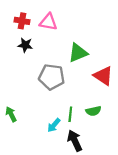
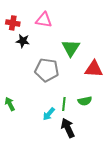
red cross: (22, 21) -> (13, 23), moved
green triangle: (78, 53) -> (71, 48), turned -36
red triangle: (103, 76) -> (94, 69), turned -30

